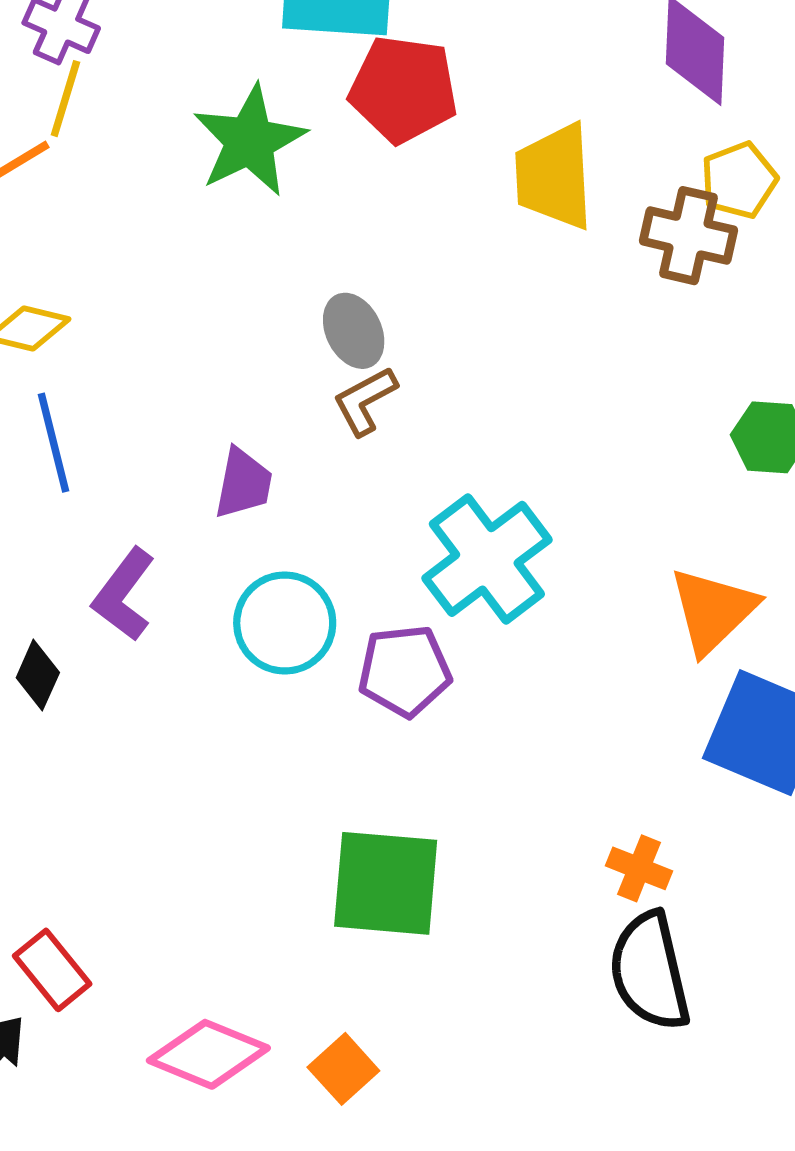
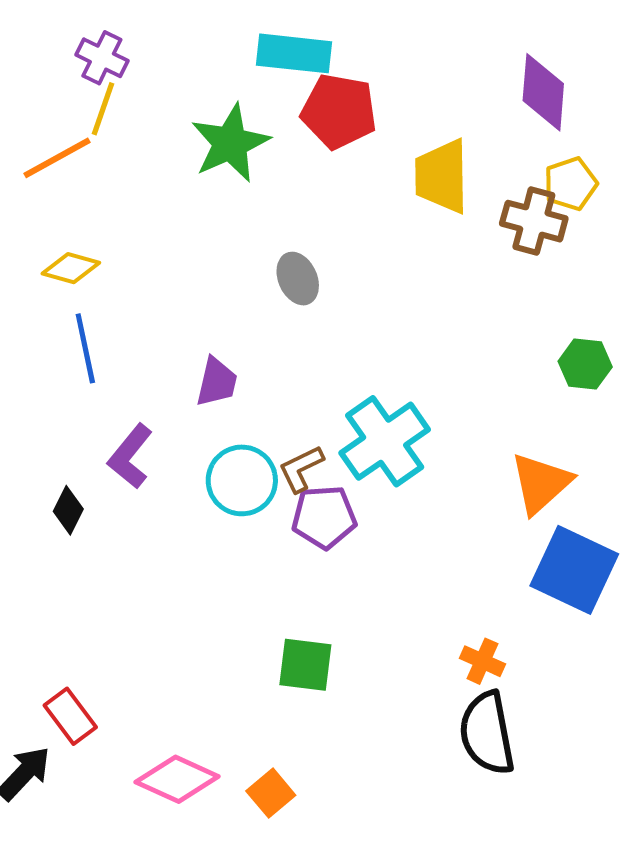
brown L-shape: (365, 401) -> (301, 469), moved
green square: (386, 883) -> (305, 665), size x0.7

